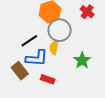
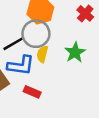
gray circle: (60, 30) -> (36, 34), moved
green star: (82, 60) -> (75, 52), moved

